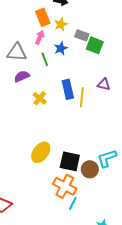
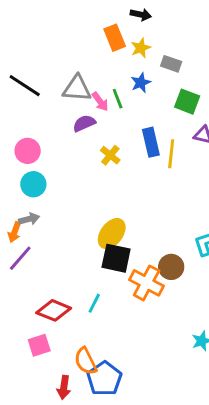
pink arrow: (40, 37) -> (100, 102), moved, turned 120
green square: (95, 45) -> (187, 102), moved
black square: (70, 161) -> (116, 258), moved
brown circle: (90, 169) -> (171, 267), moved
cyan line: (73, 203) -> (94, 303), moved

